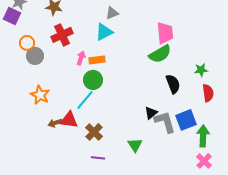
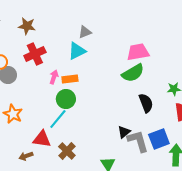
pink trapezoid: (165, 33) -> (138, 52), turned -95
brown arrow: (55, 123) -> (26, 156), moved

